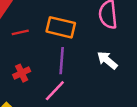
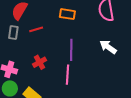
orange rectangle: (61, 27) -> (67, 14), moved, size x0.7
pink line: (55, 91) -> (67, 75), turned -36

